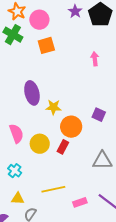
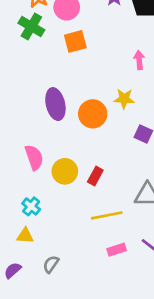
yellow star: (53, 107) -> (124, 99), moved
orange circle: (71, 127) -> (93, 114), moved
yellow line: (53, 189) -> (107, 215), moved
yellow triangle: (18, 199) -> (25, 236), moved

